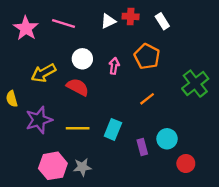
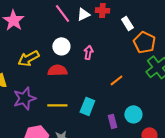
white rectangle: (162, 21) -> (127, 23), moved
pink line: (64, 24) -> (62, 13), moved, turned 36
orange pentagon: (147, 56) -> (144, 42), moved
red semicircle: (78, 87) -> (57, 70), turned -30

